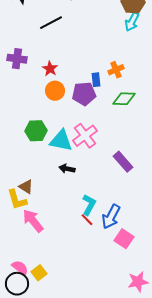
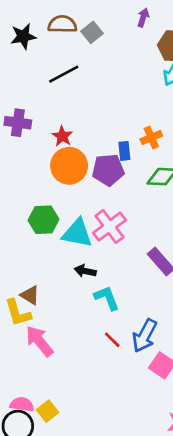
orange circle: (55, 91) -> (69, 166), size x1.4
cyan L-shape: (89, 205) -> (107, 298), moved, turned -50
pink semicircle: (20, 268) -> (22, 404), turned -30

